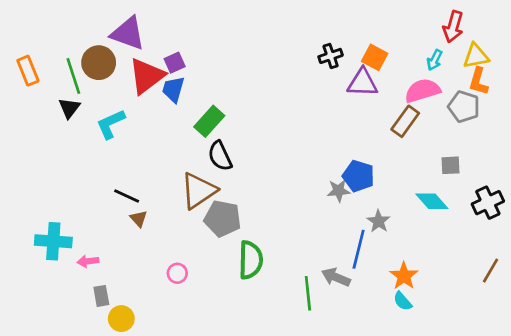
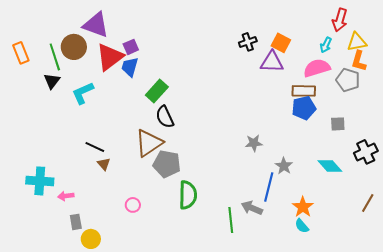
brown rectangle: (405, 121) -> (304, 91), turned 55
blue pentagon: (359, 176) -> (304, 108), moved, turned -30
cyan diamond: (432, 201) -> (330, 166), moved

